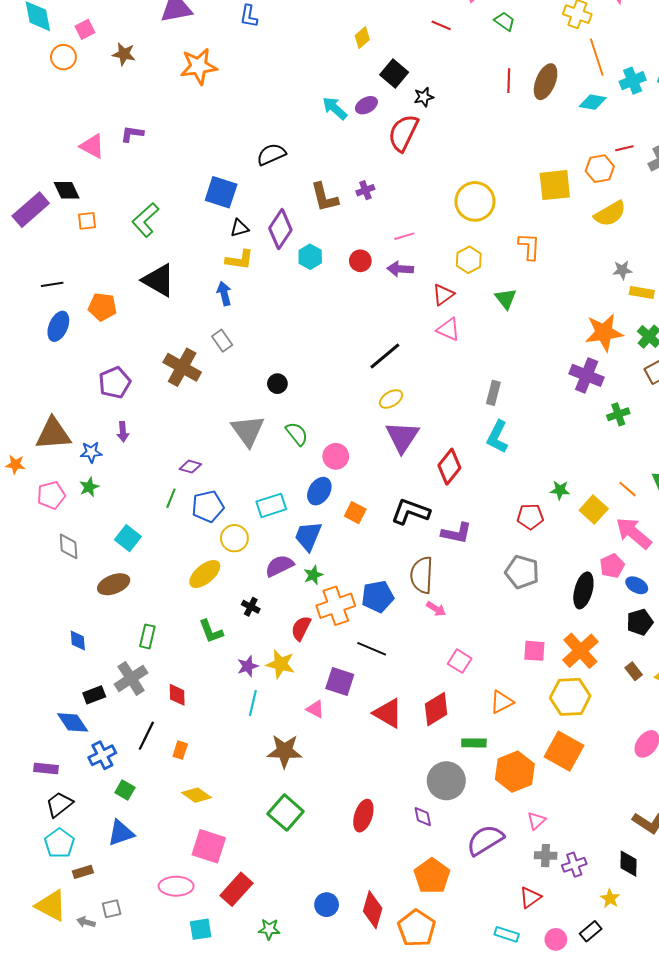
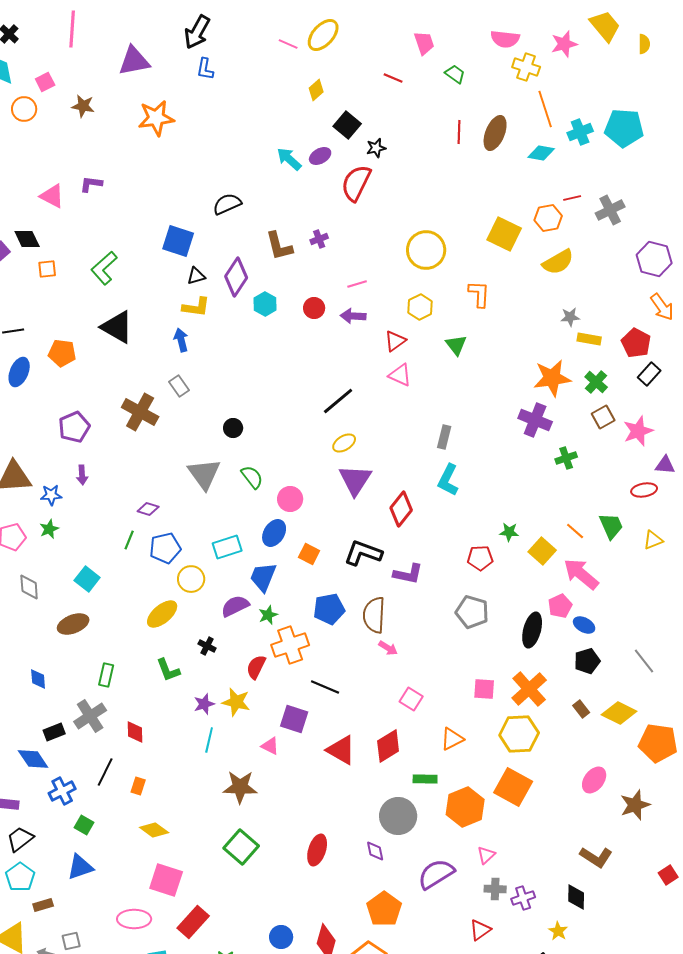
yellow square: (555, 185) -> (504, 234), turned 32
blue pentagon: (378, 597) -> (329, 609), moved

